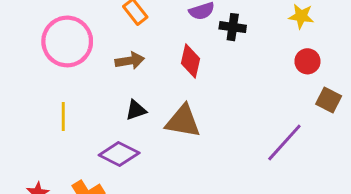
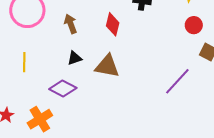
brown arrow: (130, 61) -> (71, 24), turned -102

